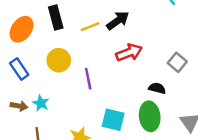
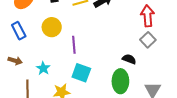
red arrow: (129, 52) -> (148, 16), moved, turned -80
cyan star: (41, 103) -> (43, 68), moved
cyan square: (113, 120) -> (81, 73), moved

